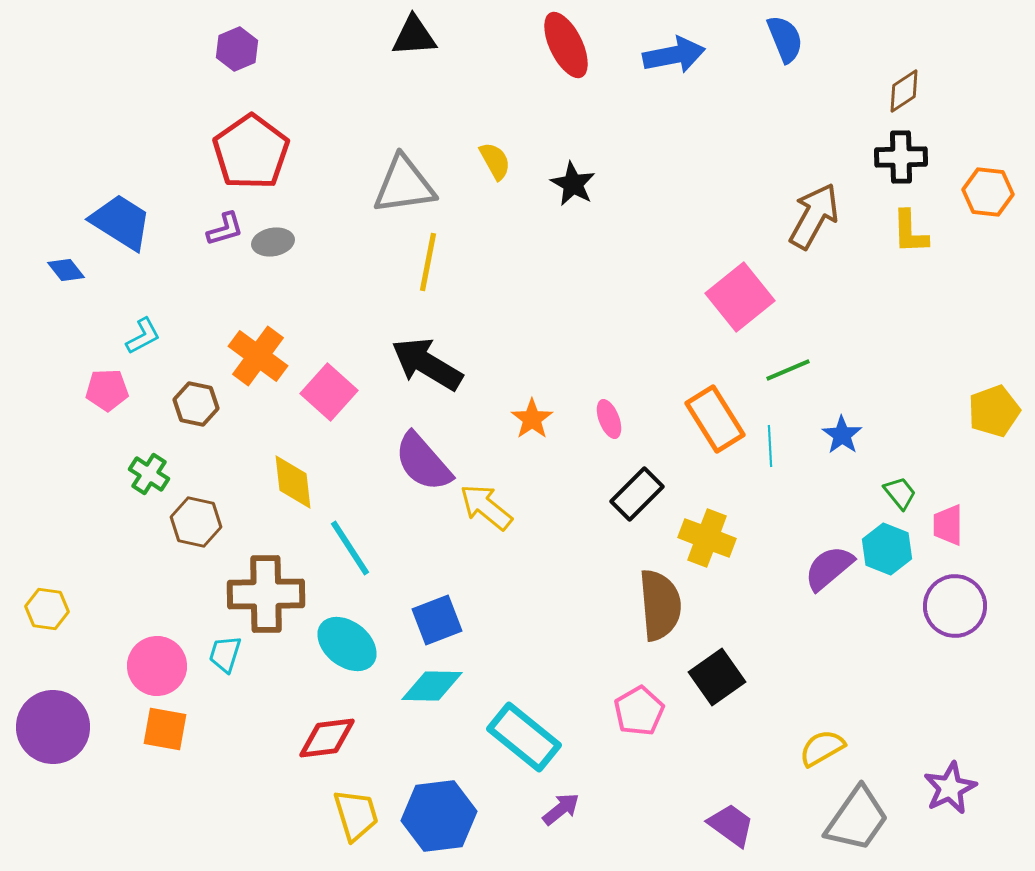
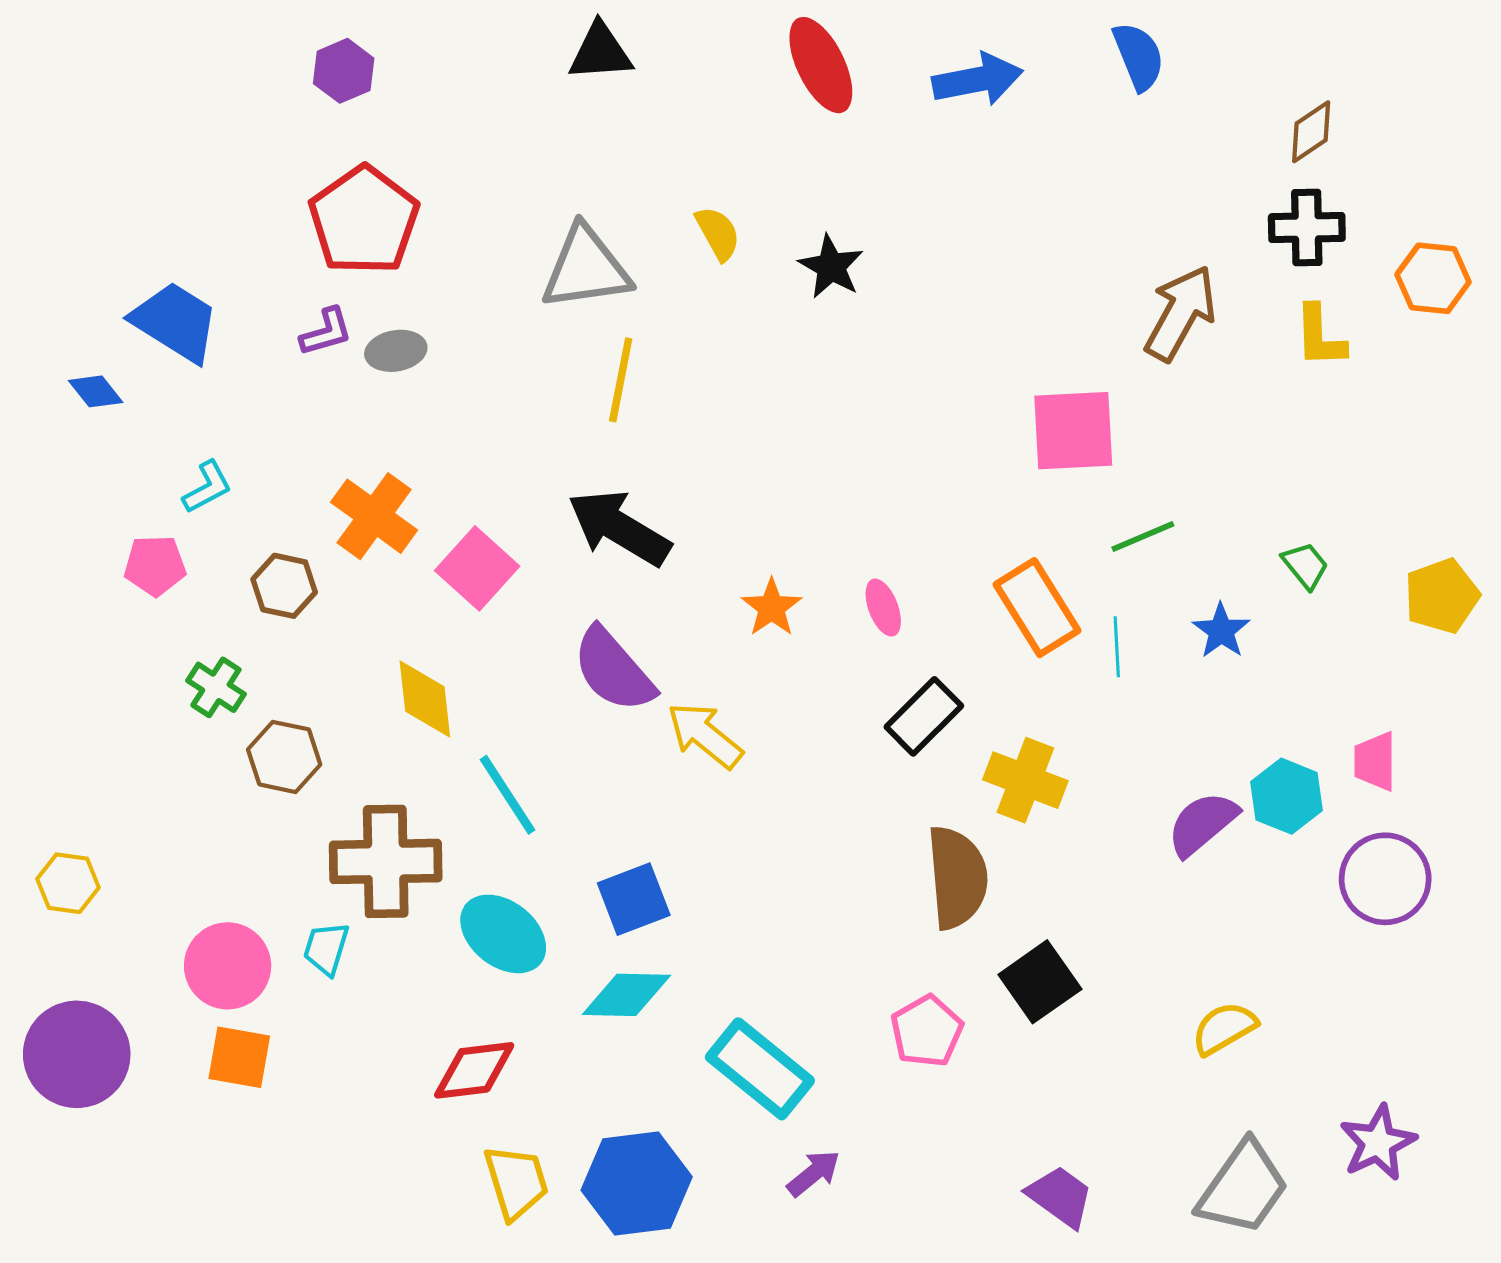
pink square: (740, 297) -> (1073, 431), turned 36
green trapezoid: (900, 493) -> (1305, 565), moved
yellow semicircle: (822, 748) -> (1224, 1028), moved

